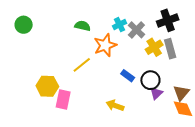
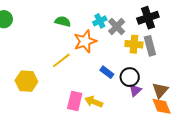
yellow cross: (154, 47) -> (134, 44), turned 36
pink rectangle: (63, 99) -> (75, 101), moved

